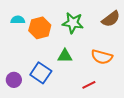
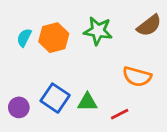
cyan semicircle: (18, 20) -> (24, 38), moved, turned -64
green triangle: (65, 56) -> (87, 102), moved

